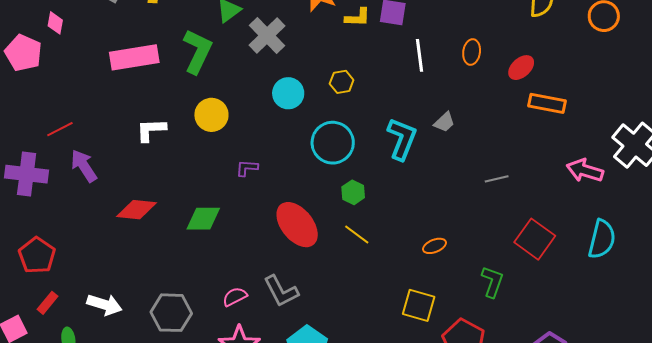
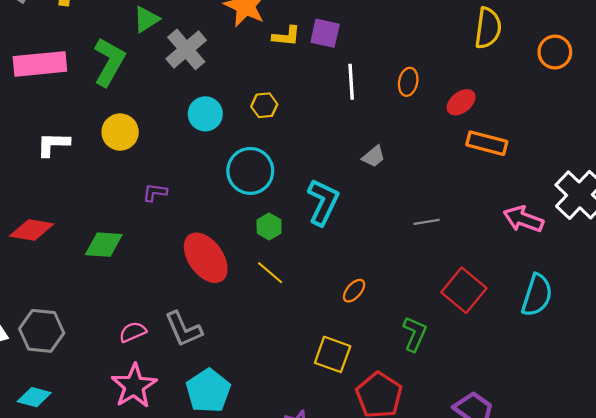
cyan L-shape: (402, 139) -> (323, 202), moved
orange ellipse: (434, 246) -> (354, 291), turned -30
gray hexagon: (171, 313) -> (42, 331), moved

